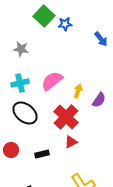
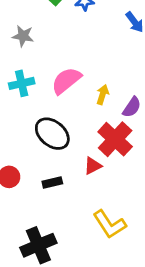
black ellipse: (25, 113) -> (52, 134), moved
red cross: (66, 117) -> (115, 139), moved

